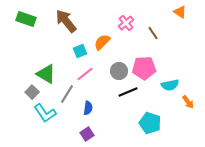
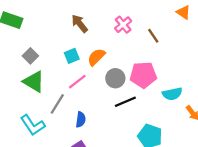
brown arrow: (66, 21) -> (80, 23), moved, size x0.7
orange semicircle: (102, 42) -> (96, 57), moved
gray square: (32, 92) -> (30, 56), moved

